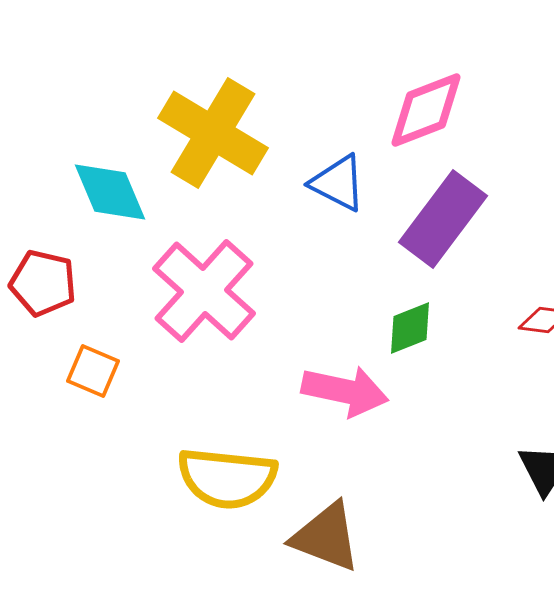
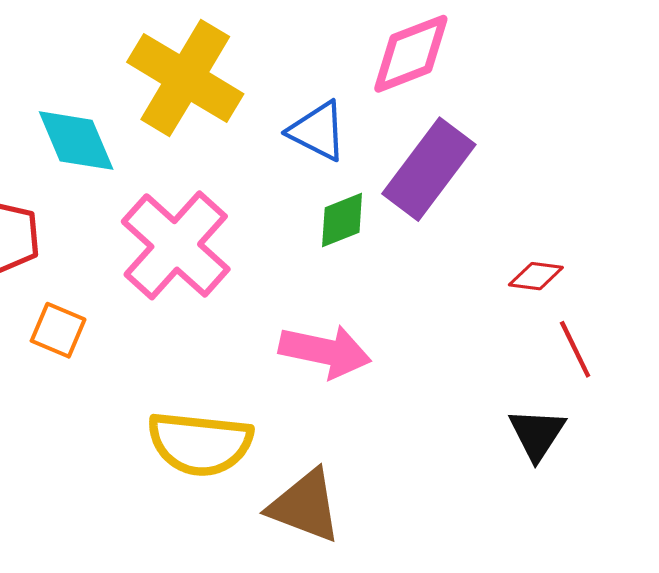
green diamond: (410, 328) -> (342, 220), moved

